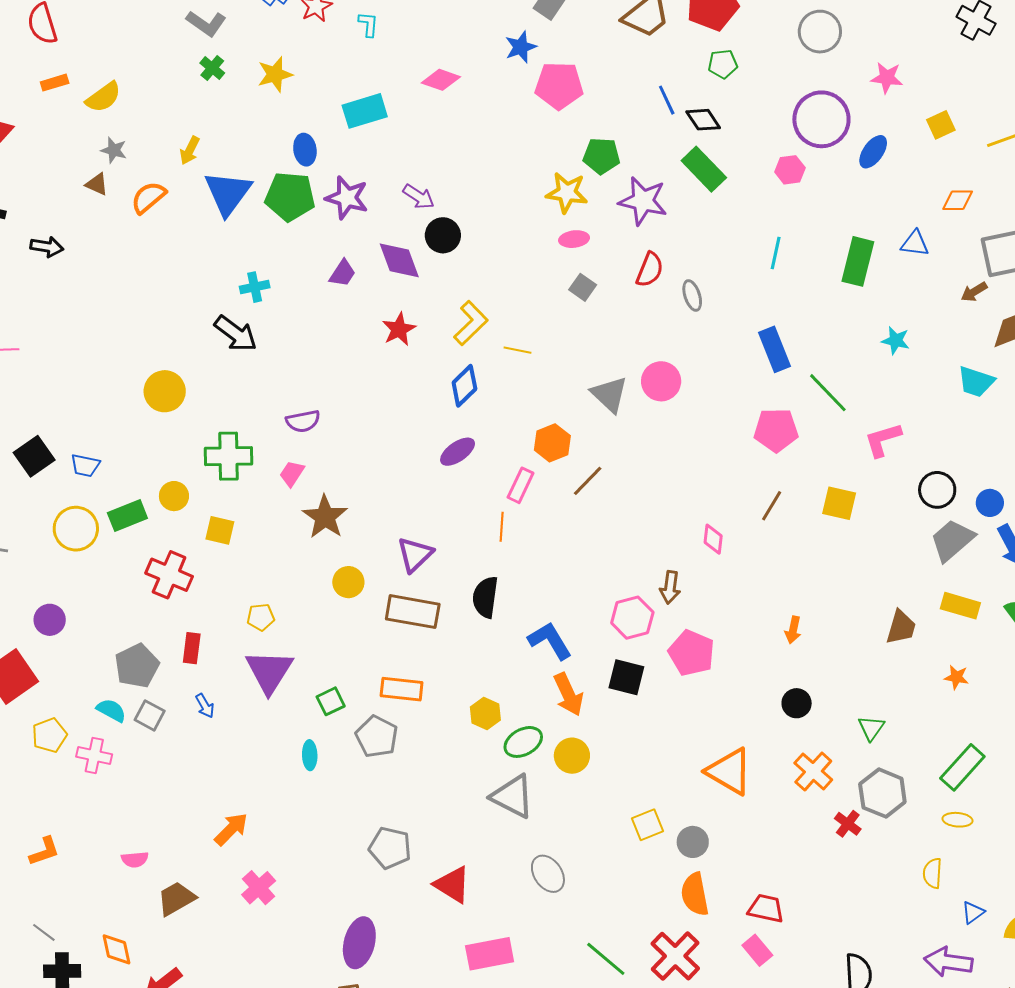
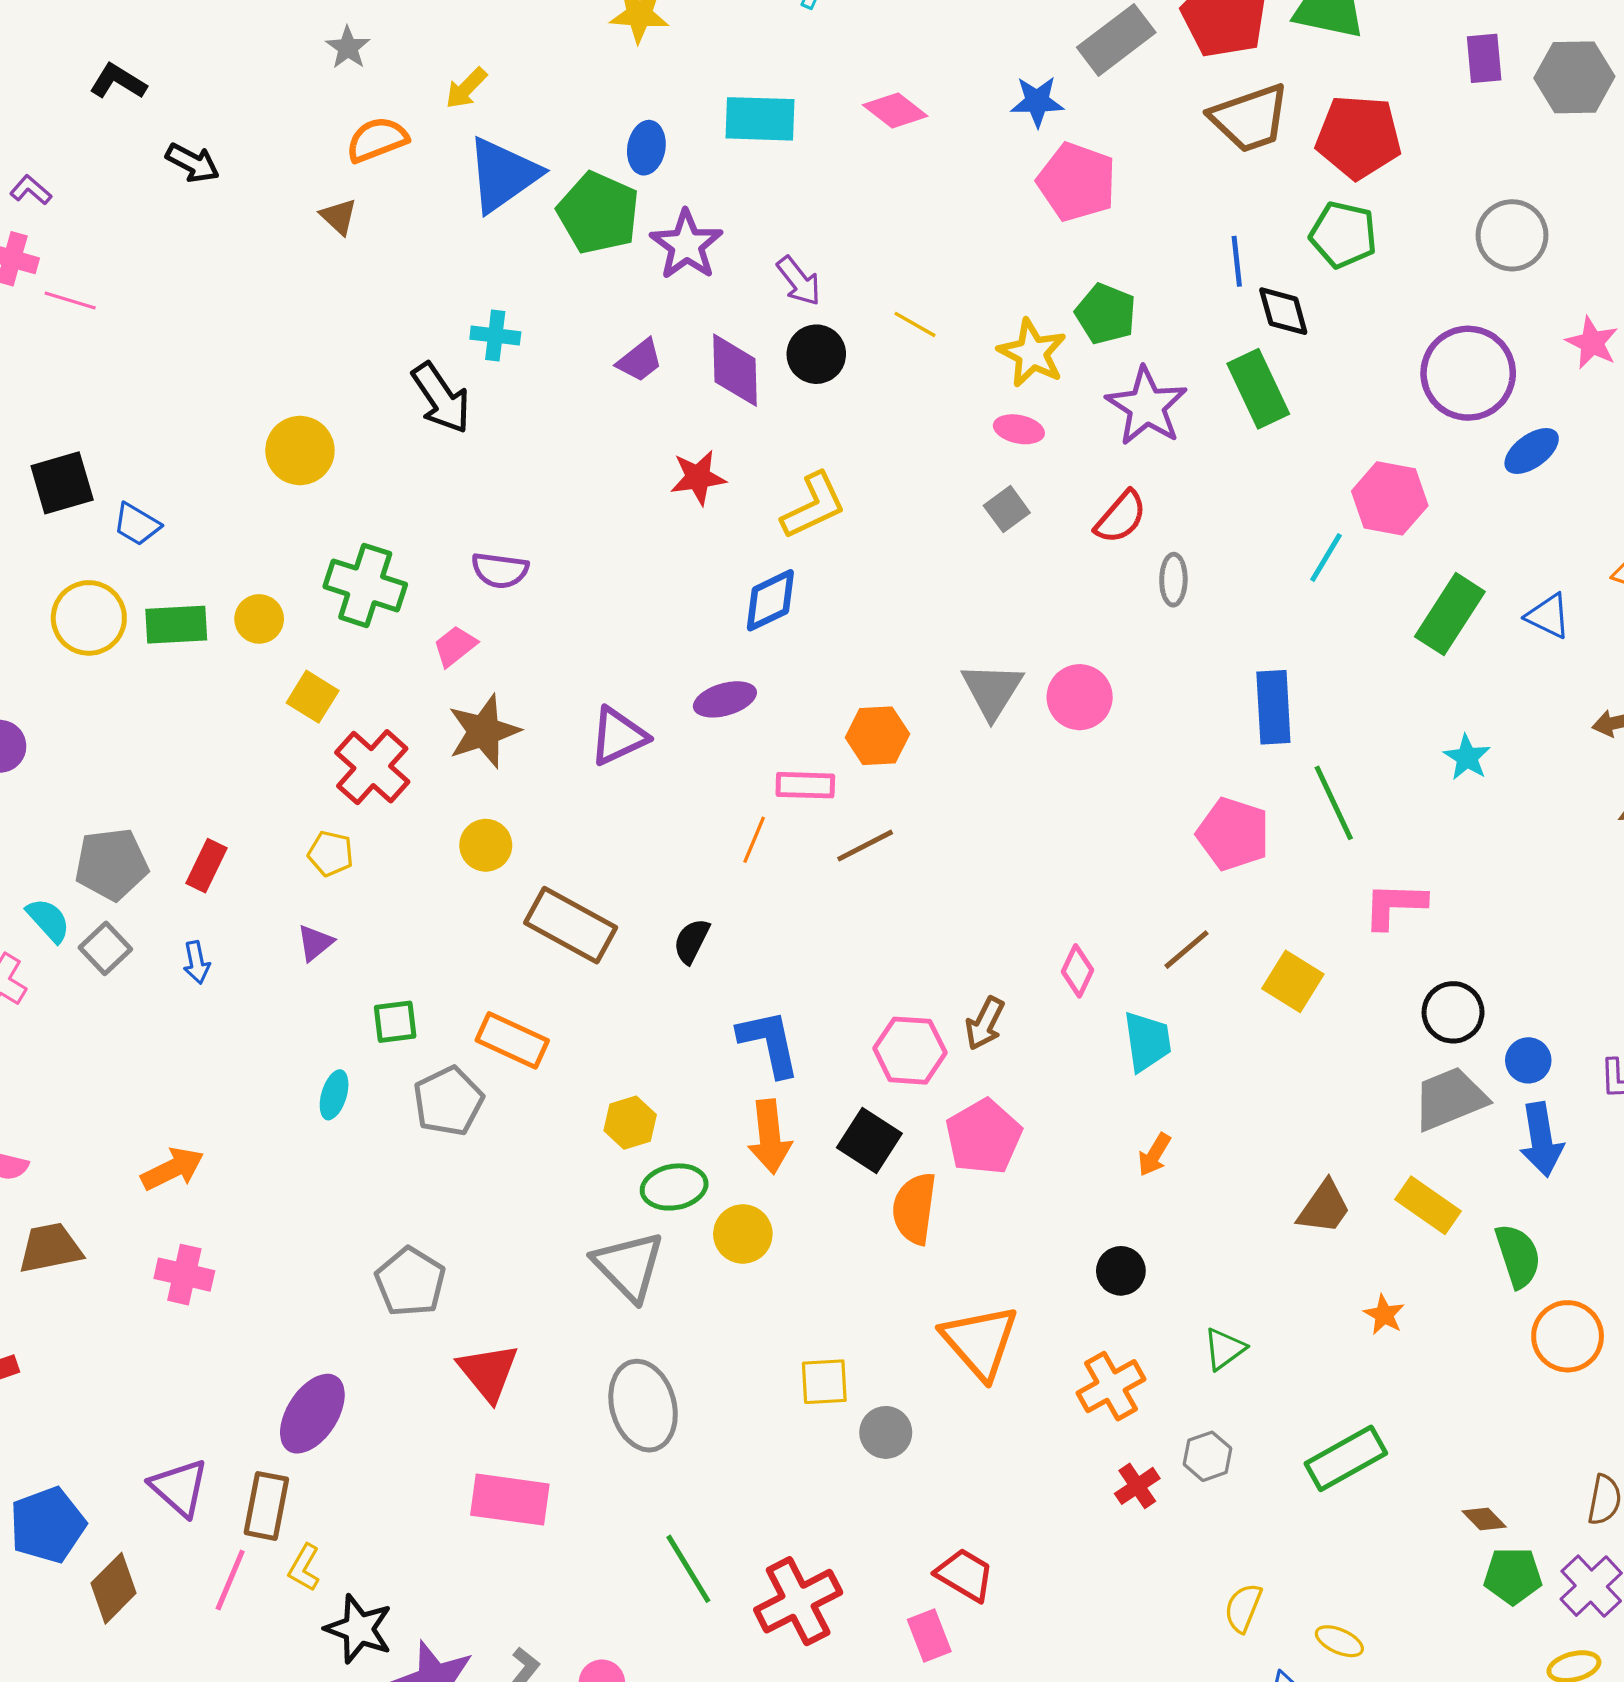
green pentagon: (723, 64) -> (1343, 235), size x1.4
pink hexagon: (790, 170) -> (1390, 498), moved, size x1.5
brown triangle: (97, 184) -> (339, 217), moved
yellow line: (518, 350) -> (915, 324), moved
cyan trapezoid: (976, 382) -> (1147, 1041), moved, turned -135
brown line: (588, 481) -> (865, 846), moved
pink rectangle: (520, 485) -> (805, 785), turned 48
purple triangle: (415, 554) -> (618, 736), moved
red cross: (169, 575) -> (372, 767), moved
black semicircle: (485, 597) -> (692, 941), size x0.7
purple triangle: (269, 671) -> (315, 943), size x0.5
gray hexagon: (882, 793) -> (1208, 1456), size x0.6
yellow ellipse: (957, 820) -> (1339, 1641), moved
gray ellipse: (548, 874) -> (643, 1406), size x1.4
pink cross: (259, 888) -> (184, 1275), turned 36
orange semicircle: (695, 894) -> (914, 1208), moved

